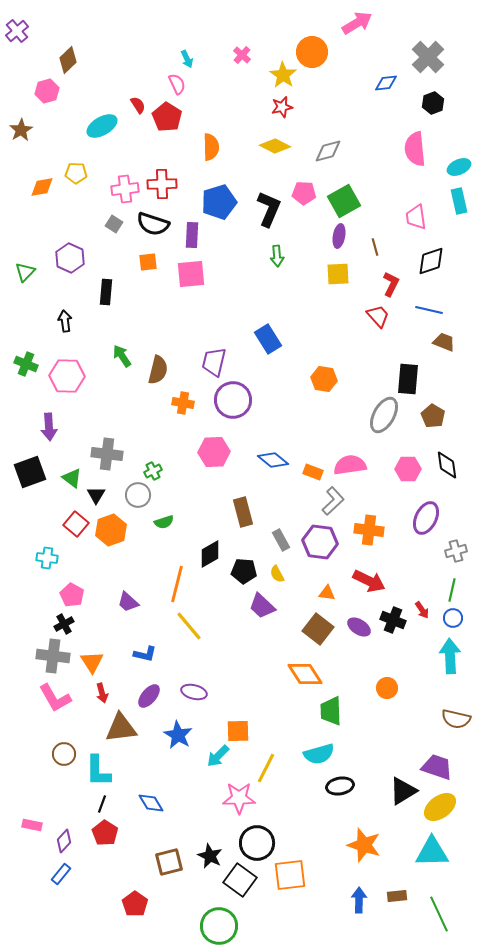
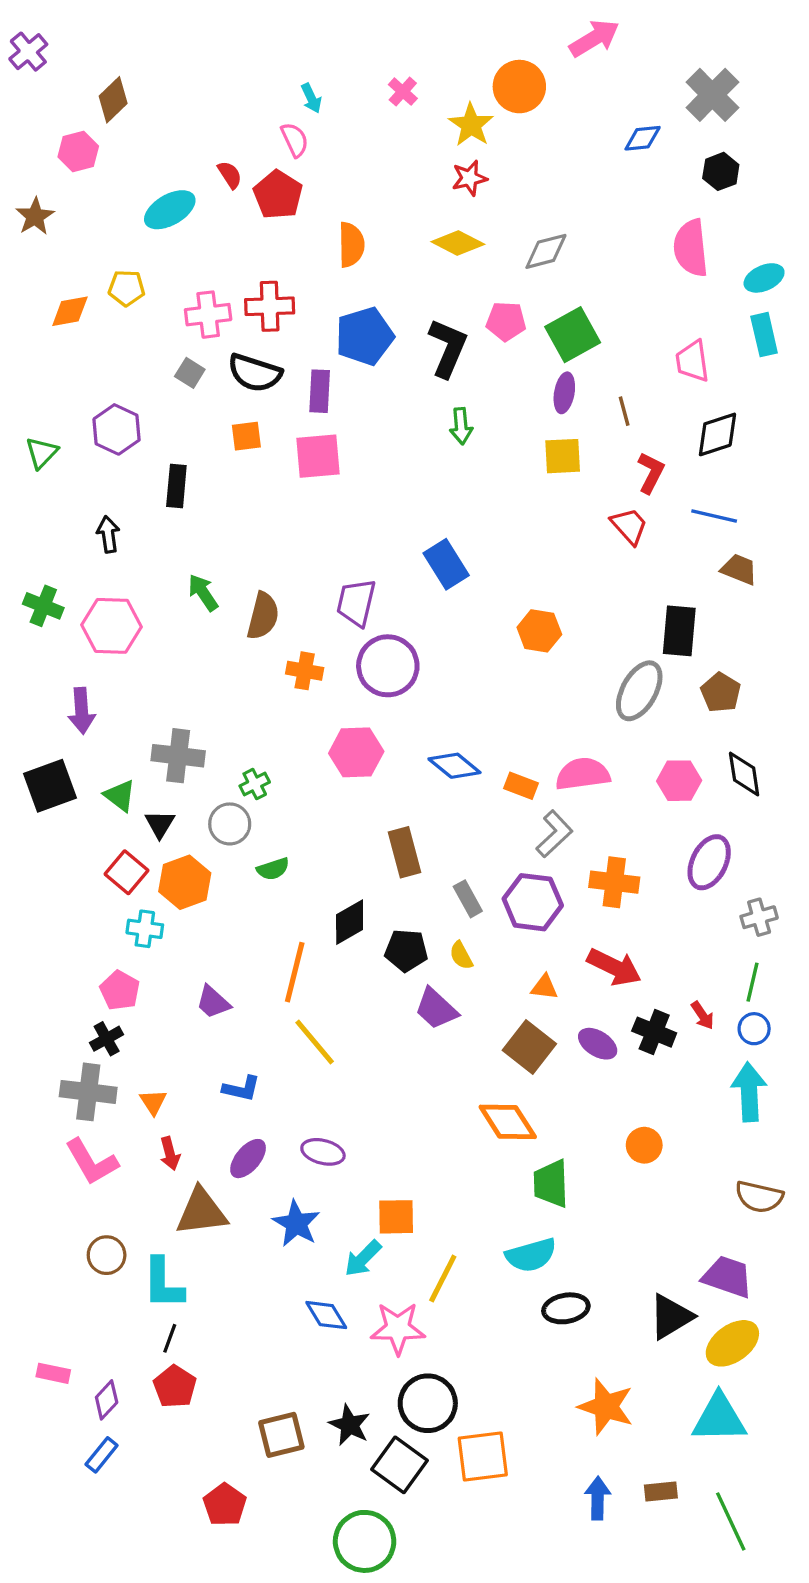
cyan cross: (47, 558) -> (145, 929), moved
orange triangle: (92, 662) -> (153, 1102), size x0.7
blue diamond: (151, 803) -> (326, 1315), moved

